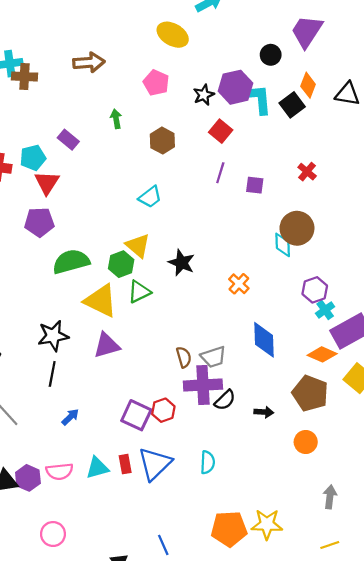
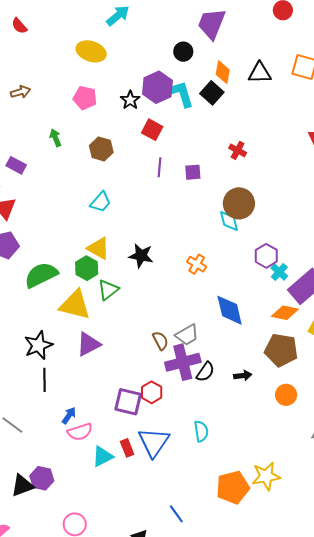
brown arrow: (89, 62) -> (20, 92), size x0.7
pink semicircle: (59, 471) -> (80, 432), moved

